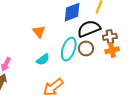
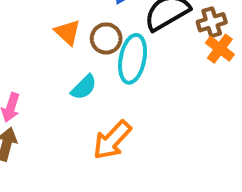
brown circle: (86, 48) -> (106, 38), moved
orange cross: (112, 50) -> (220, 49), turned -32

